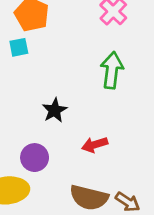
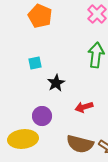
cyan square: (19, 47) -> (35, 63), moved

